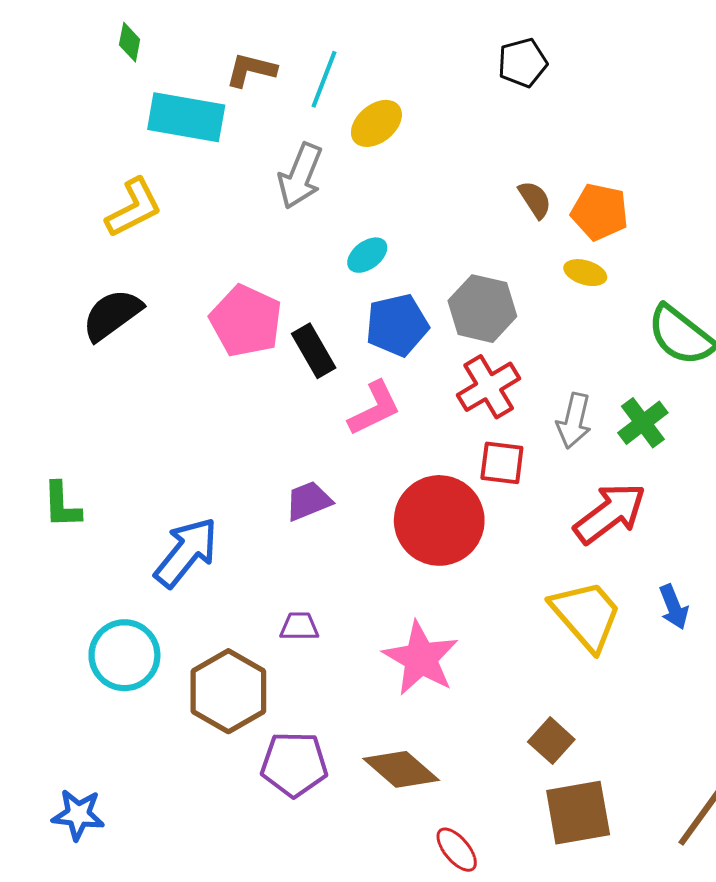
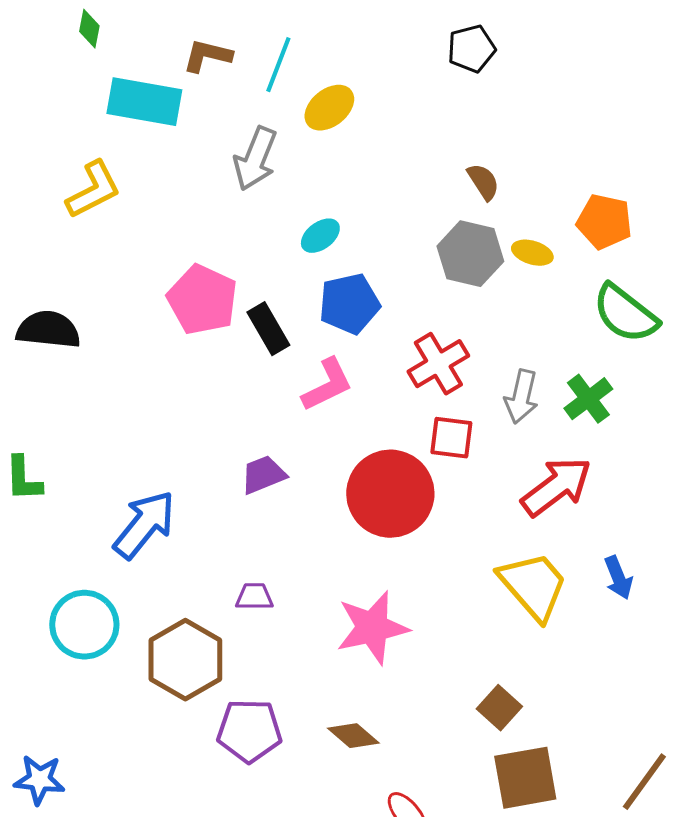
orange pentagon: (600, 212) -> (604, 222), moved
gray hexagon: (482, 309) -> (470, 254), moved
black semicircle: (112, 315) -> (48, 330), moved, turned 42
pink star: (421, 658) -> (372, 628), turned 30
brown diamond: (401, 769) -> (353, 736), size x0.7

